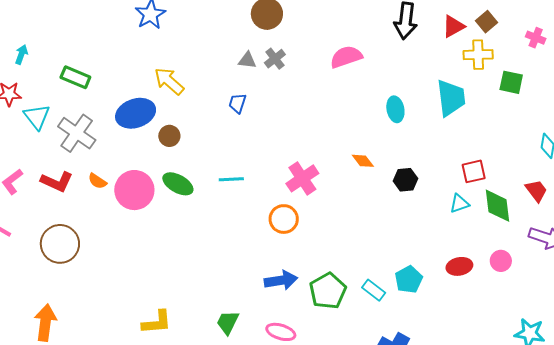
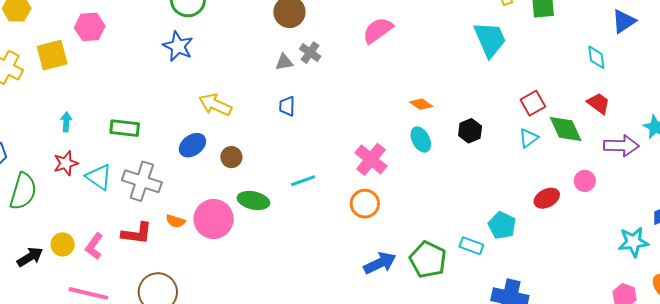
cyan ellipse: (395, 109) -> (421, 140), moved
blue ellipse: (136, 113) -> (192, 145), size x0.7
orange diamond: (363, 161) -> (421, 104), moved

